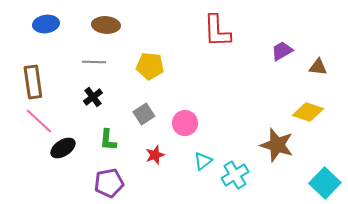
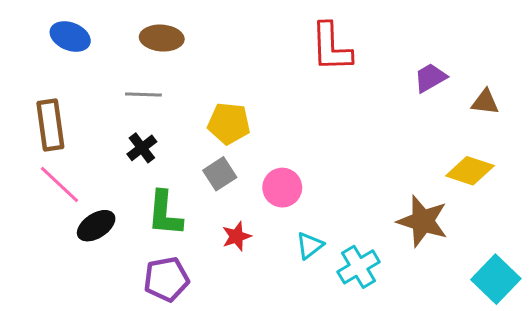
blue ellipse: (46, 24) -> (70, 36), turned 30
yellow pentagon: (150, 66) -> (229, 123), moved
green L-shape: (108, 140) -> (165, 213), size x1.4

